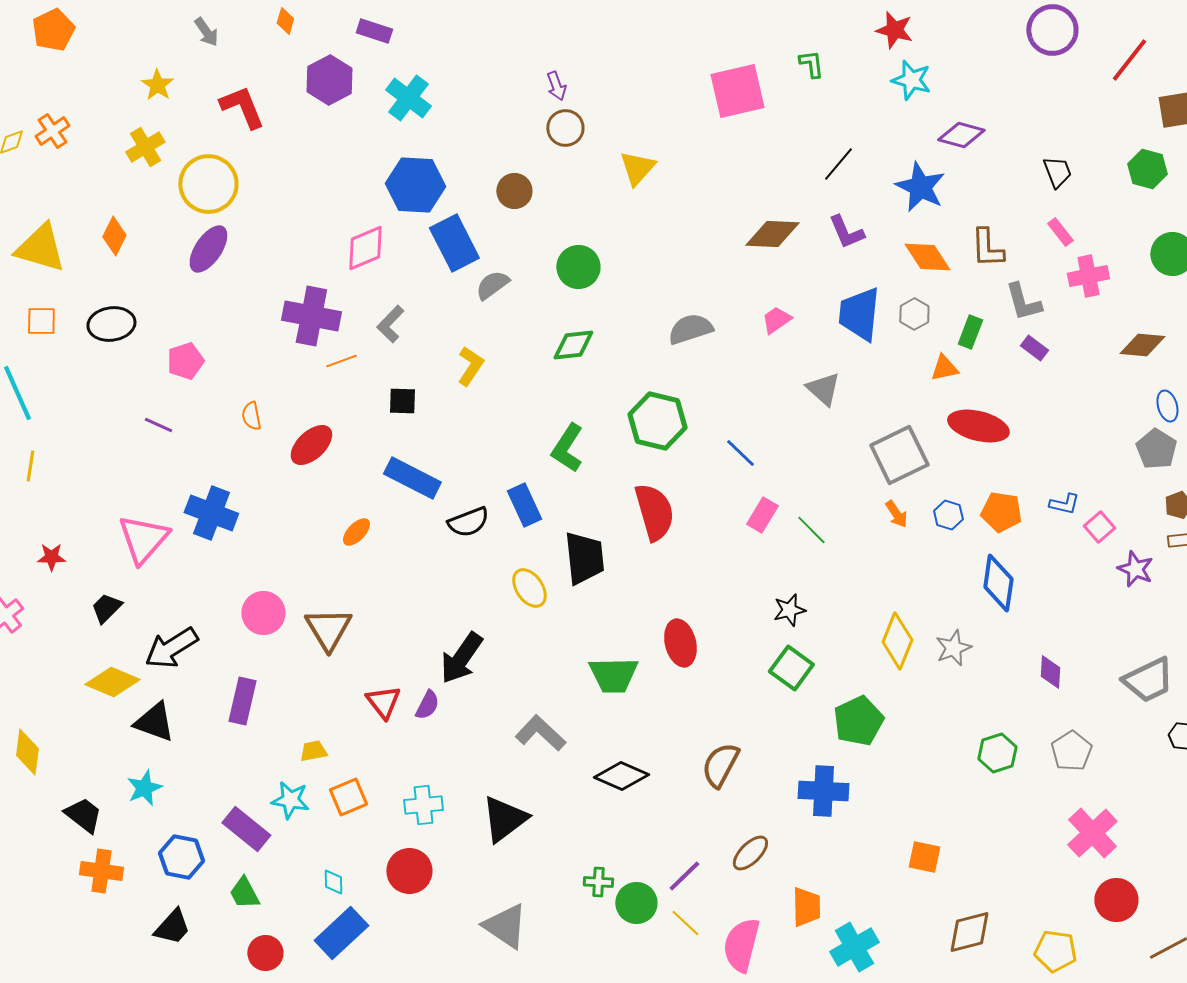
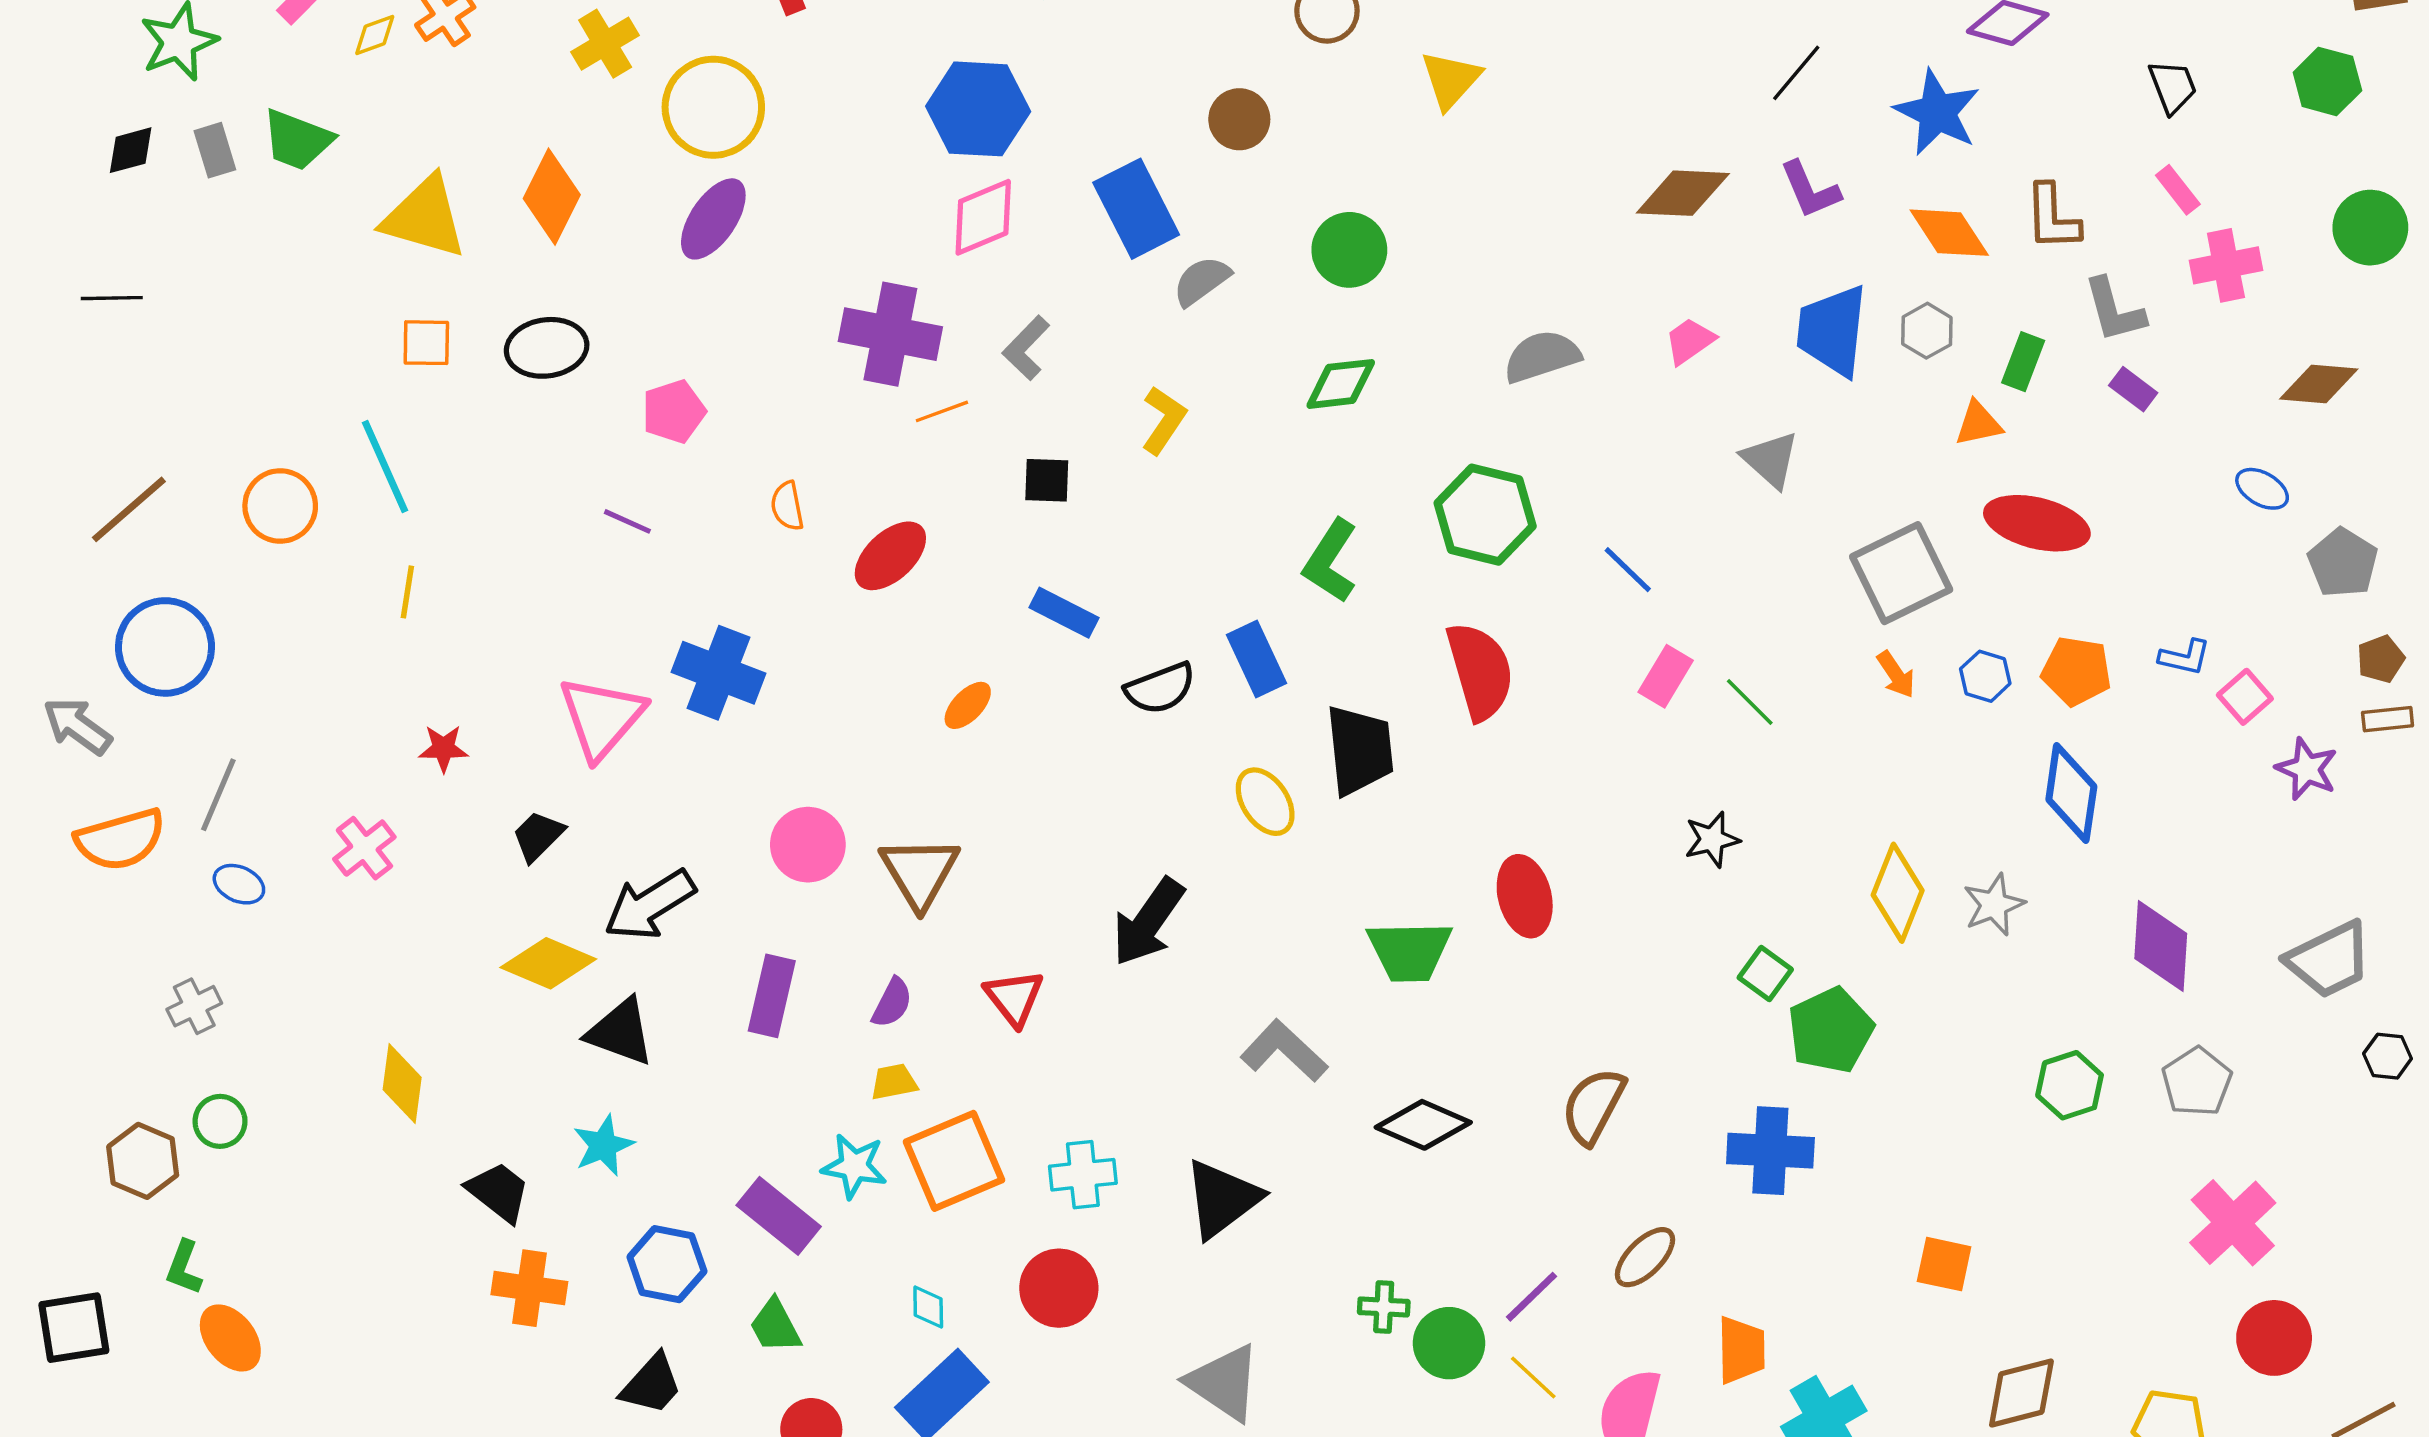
blue hexagon: (415, 185) -> (978, 109), moved
orange diamond: (114, 236) -> (552, 197), size x1.4
blue ellipse: (1167, 406) -> (2262, 489), moved, turned -44
blue rectangle: (412, 478) -> (1064, 613), size x0.7
green square: (791, 668) -> (1765, 974), moved, size x0.7
purple diamond: (1050, 672) -> (2161, 946), size x1.6
purple semicircle: (427, 705) -> (892, 1003), moved
orange square: (348, 797) -> (954, 1161), size x1.5

